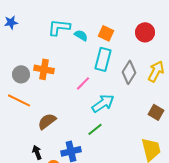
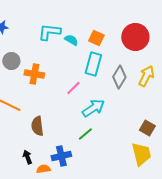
red circle: (145, 32) -> (135, 37), size x1.4
gray circle: (21, 74) -> (11, 61), moved
brown square: (156, 112) -> (147, 128), moved
brown semicircle: (47, 121) -> (37, 126), turned -60

